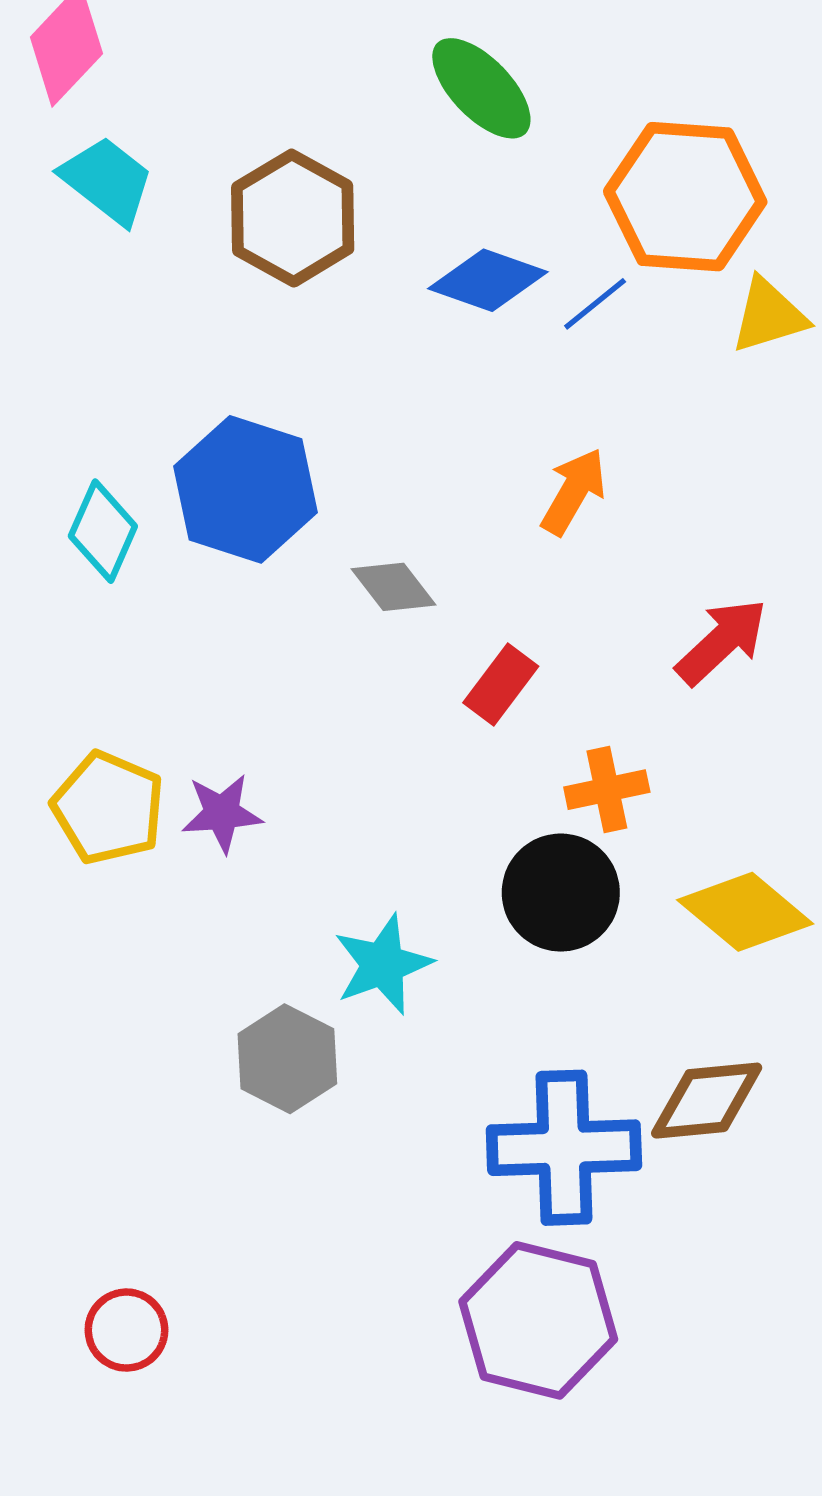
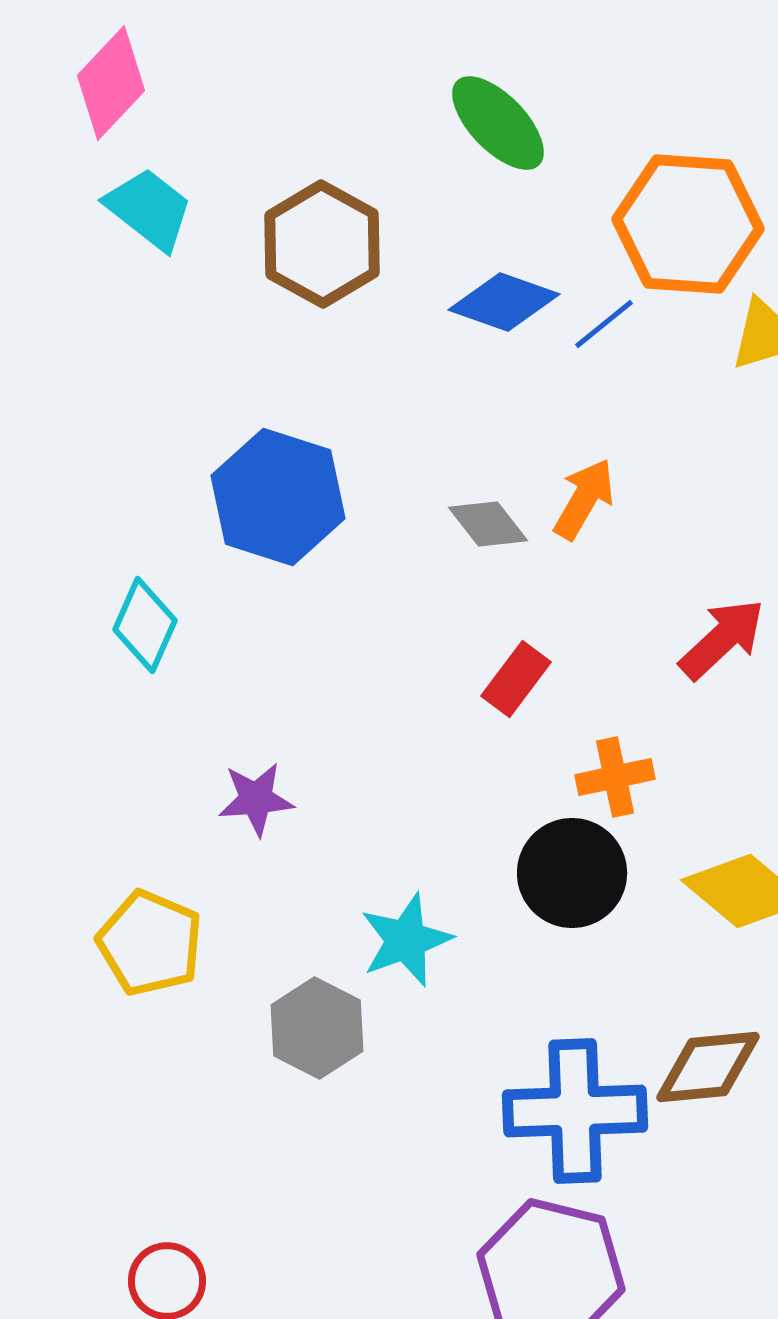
cyan diamond: (103, 531) -> (145, 625), moved
gray diamond: (393, 587) -> (488, 524), moved
yellow pentagon: (108, 808) -> (150, 943), moved

